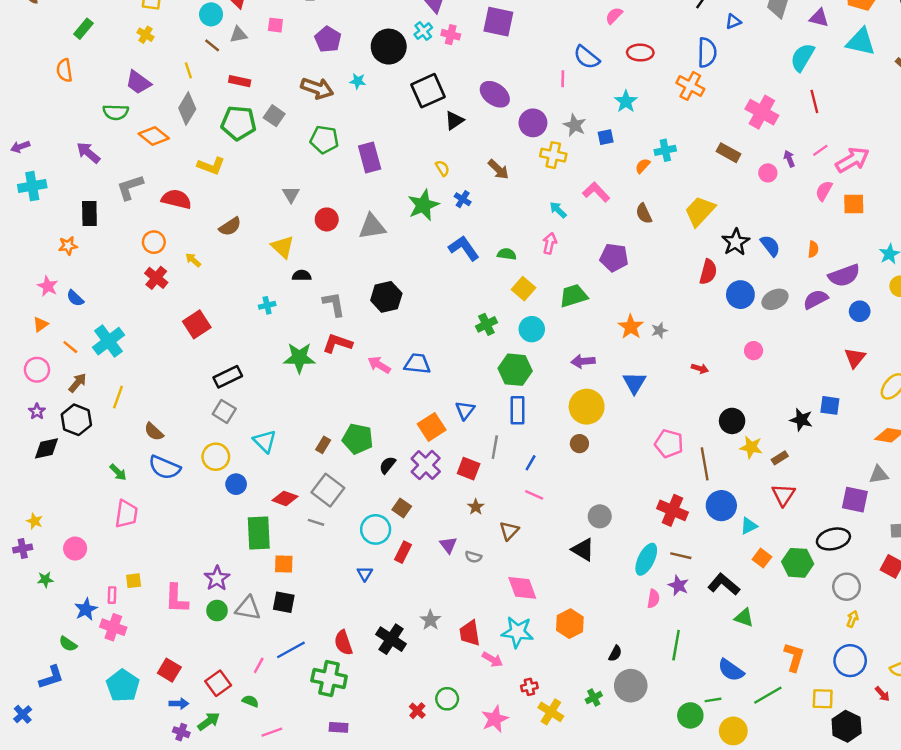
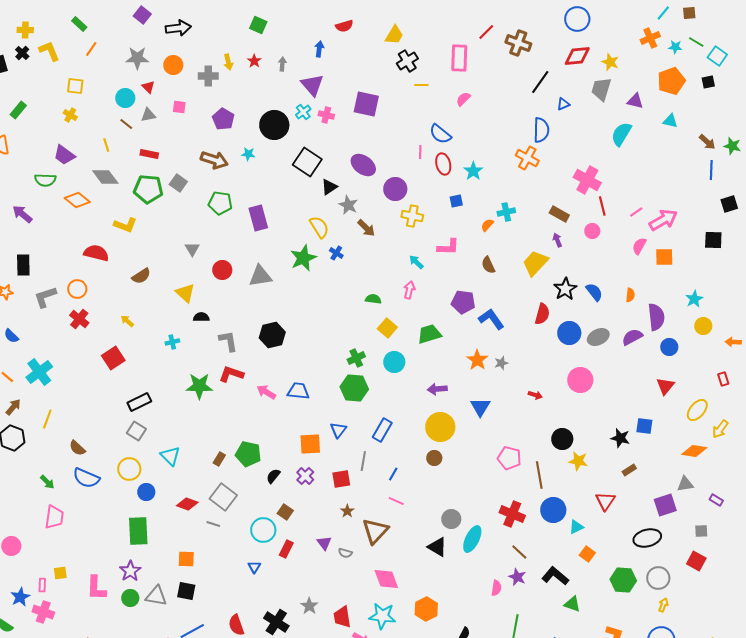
cyan triangle: (861, 42) -> (670, 121), size x0.6
red ellipse: (640, 53) -> (443, 164), moved, turned 75
black square: (428, 91) -> (307, 162), turned -32
red line: (814, 101) -> (602, 206), moved
gray diamond: (187, 109) -> (105, 177), turned -68
gray star: (575, 125) -> (348, 205), moved
purple arrow: (789, 159) -> (557, 240), moved
yellow semicircle: (442, 168) -> (319, 227), size x1.6
gray L-shape: (130, 187) -> (45, 297), moved
pink L-shape: (596, 192) -> (448, 247), turned 135
blue L-shape: (464, 248) -> (491, 319), moved
yellow arrow: (193, 260) -> (127, 321), moved
purple semicircle: (844, 275) -> (656, 317), turned -76
pink circle: (754, 351) -> (580, 380), size x1.6
green hexagon: (515, 370) -> (354, 388), moved
blue rectangle: (517, 410) -> (382, 430), turned 30
orange square: (432, 427) -> (310, 444), turned 30
brown rectangle: (780, 458) -> (629, 470), moved
purple cross: (426, 465) -> (305, 476), size x0.7
red square: (469, 469) -> (341, 479), turned -30
purple square: (855, 500) -> (665, 505), turned -30
brown triangle: (509, 531) -> (375, 531), size x1.6
green rectangle: (259, 533) -> (138, 531), moved
brown line: (681, 556) -> (519, 552), turned 30
cyan ellipse: (646, 559) -> (472, 539), moved
green hexagon: (798, 563) -> (623, 580), moved

